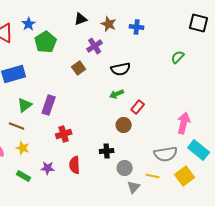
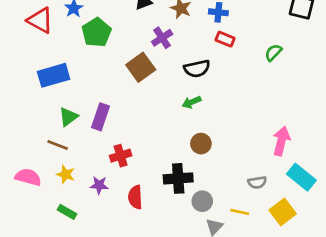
brown square: (79, 68) -> (141, 67), size x1.5
red rectangle: (138, 107) -> (225, 39), moved, turned 72
black cross: (107, 151) -> (178, 178), size x1.5
gray semicircle: (166, 154) -> (257, 182), size x0.6
purple star: (48, 168) -> (99, 185), moved

